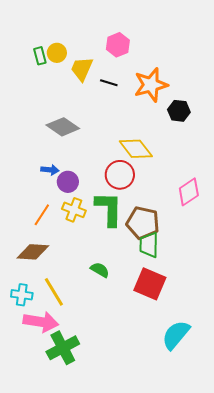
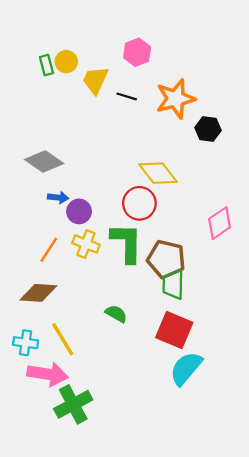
gray diamond: (63, 127) -> (44, 161), moved
cyan semicircle: (176, 335) -> (186, 368), moved

